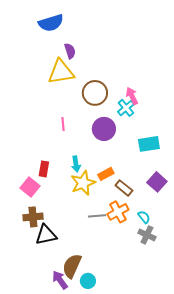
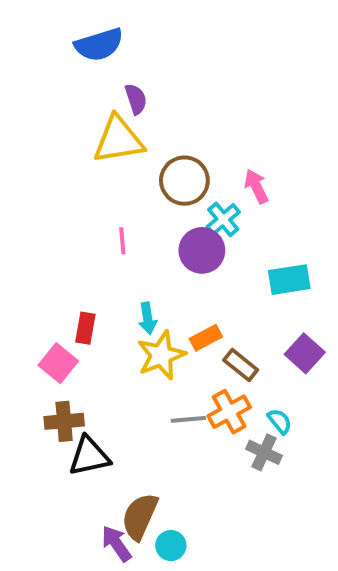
cyan cross: (126, 108) -> (223, 219), moved
gray cross: (147, 235) -> (264, 452), moved

